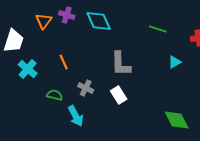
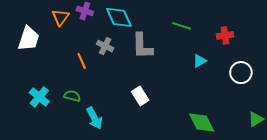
gray L-shape: (121, 64) -> (142, 46), moved
cyan cross: (28, 69) -> (39, 97), moved
gray cross: (86, 88) -> (105, 46), moved

